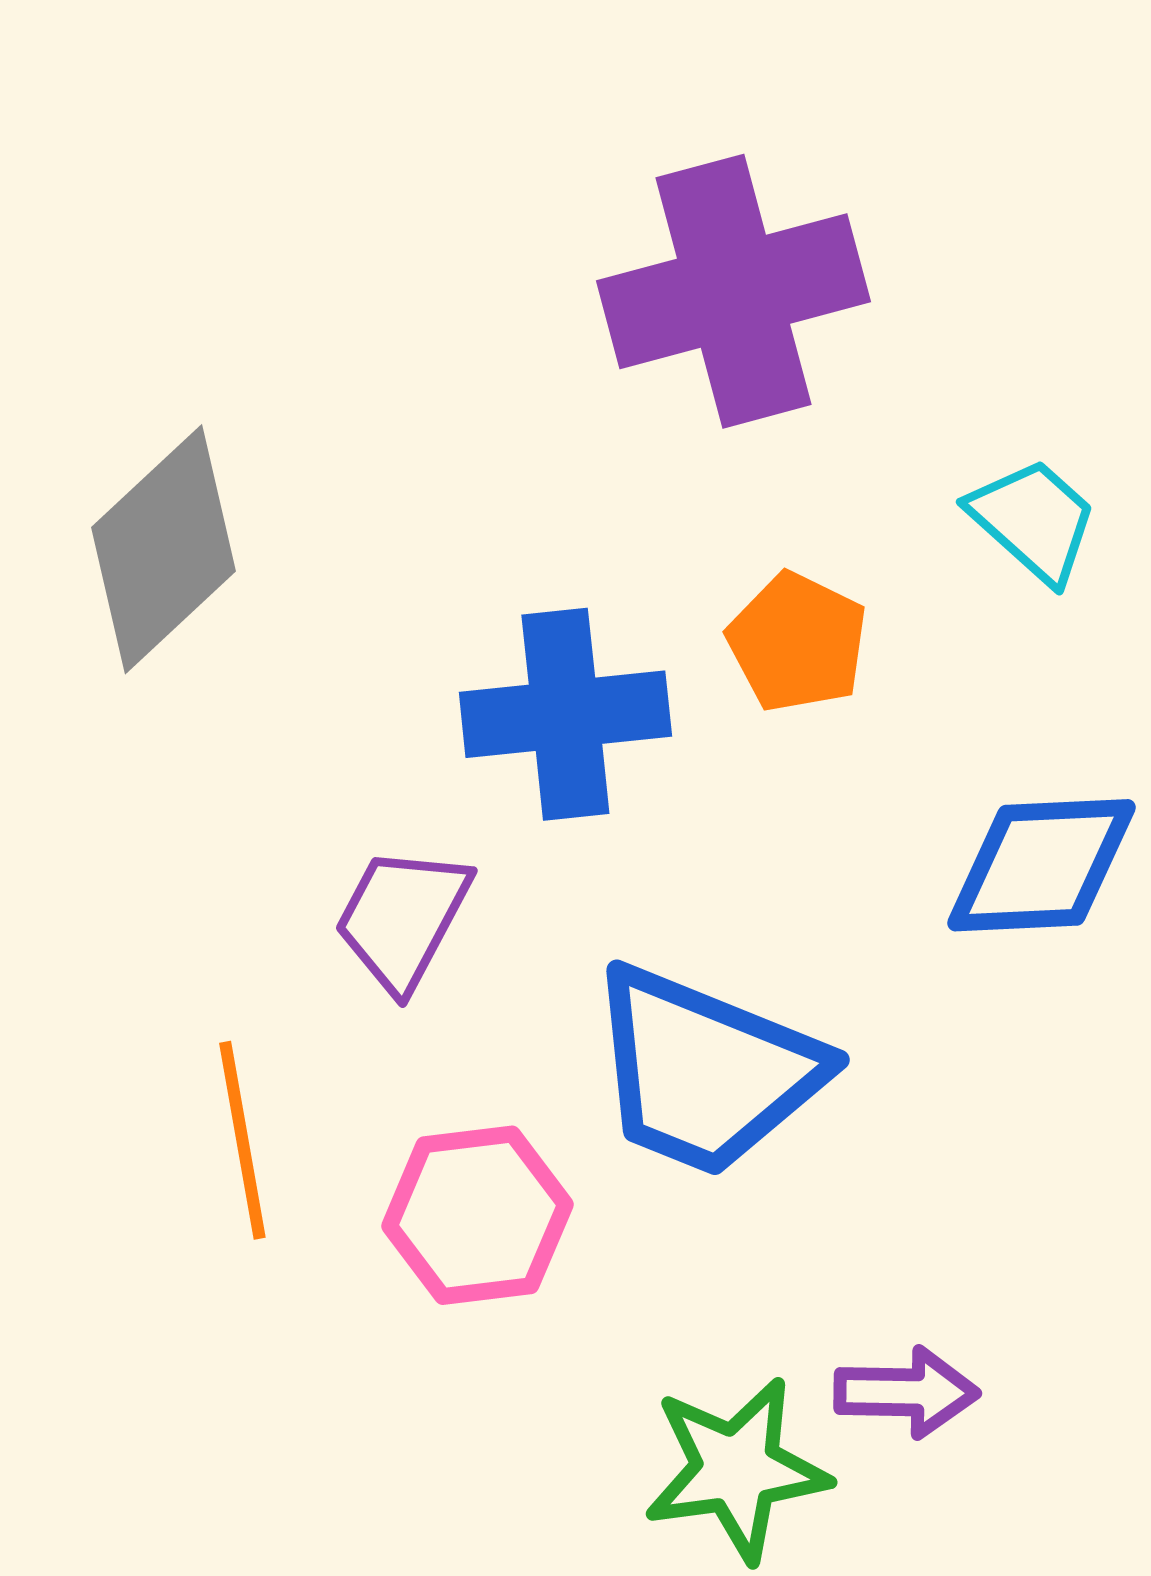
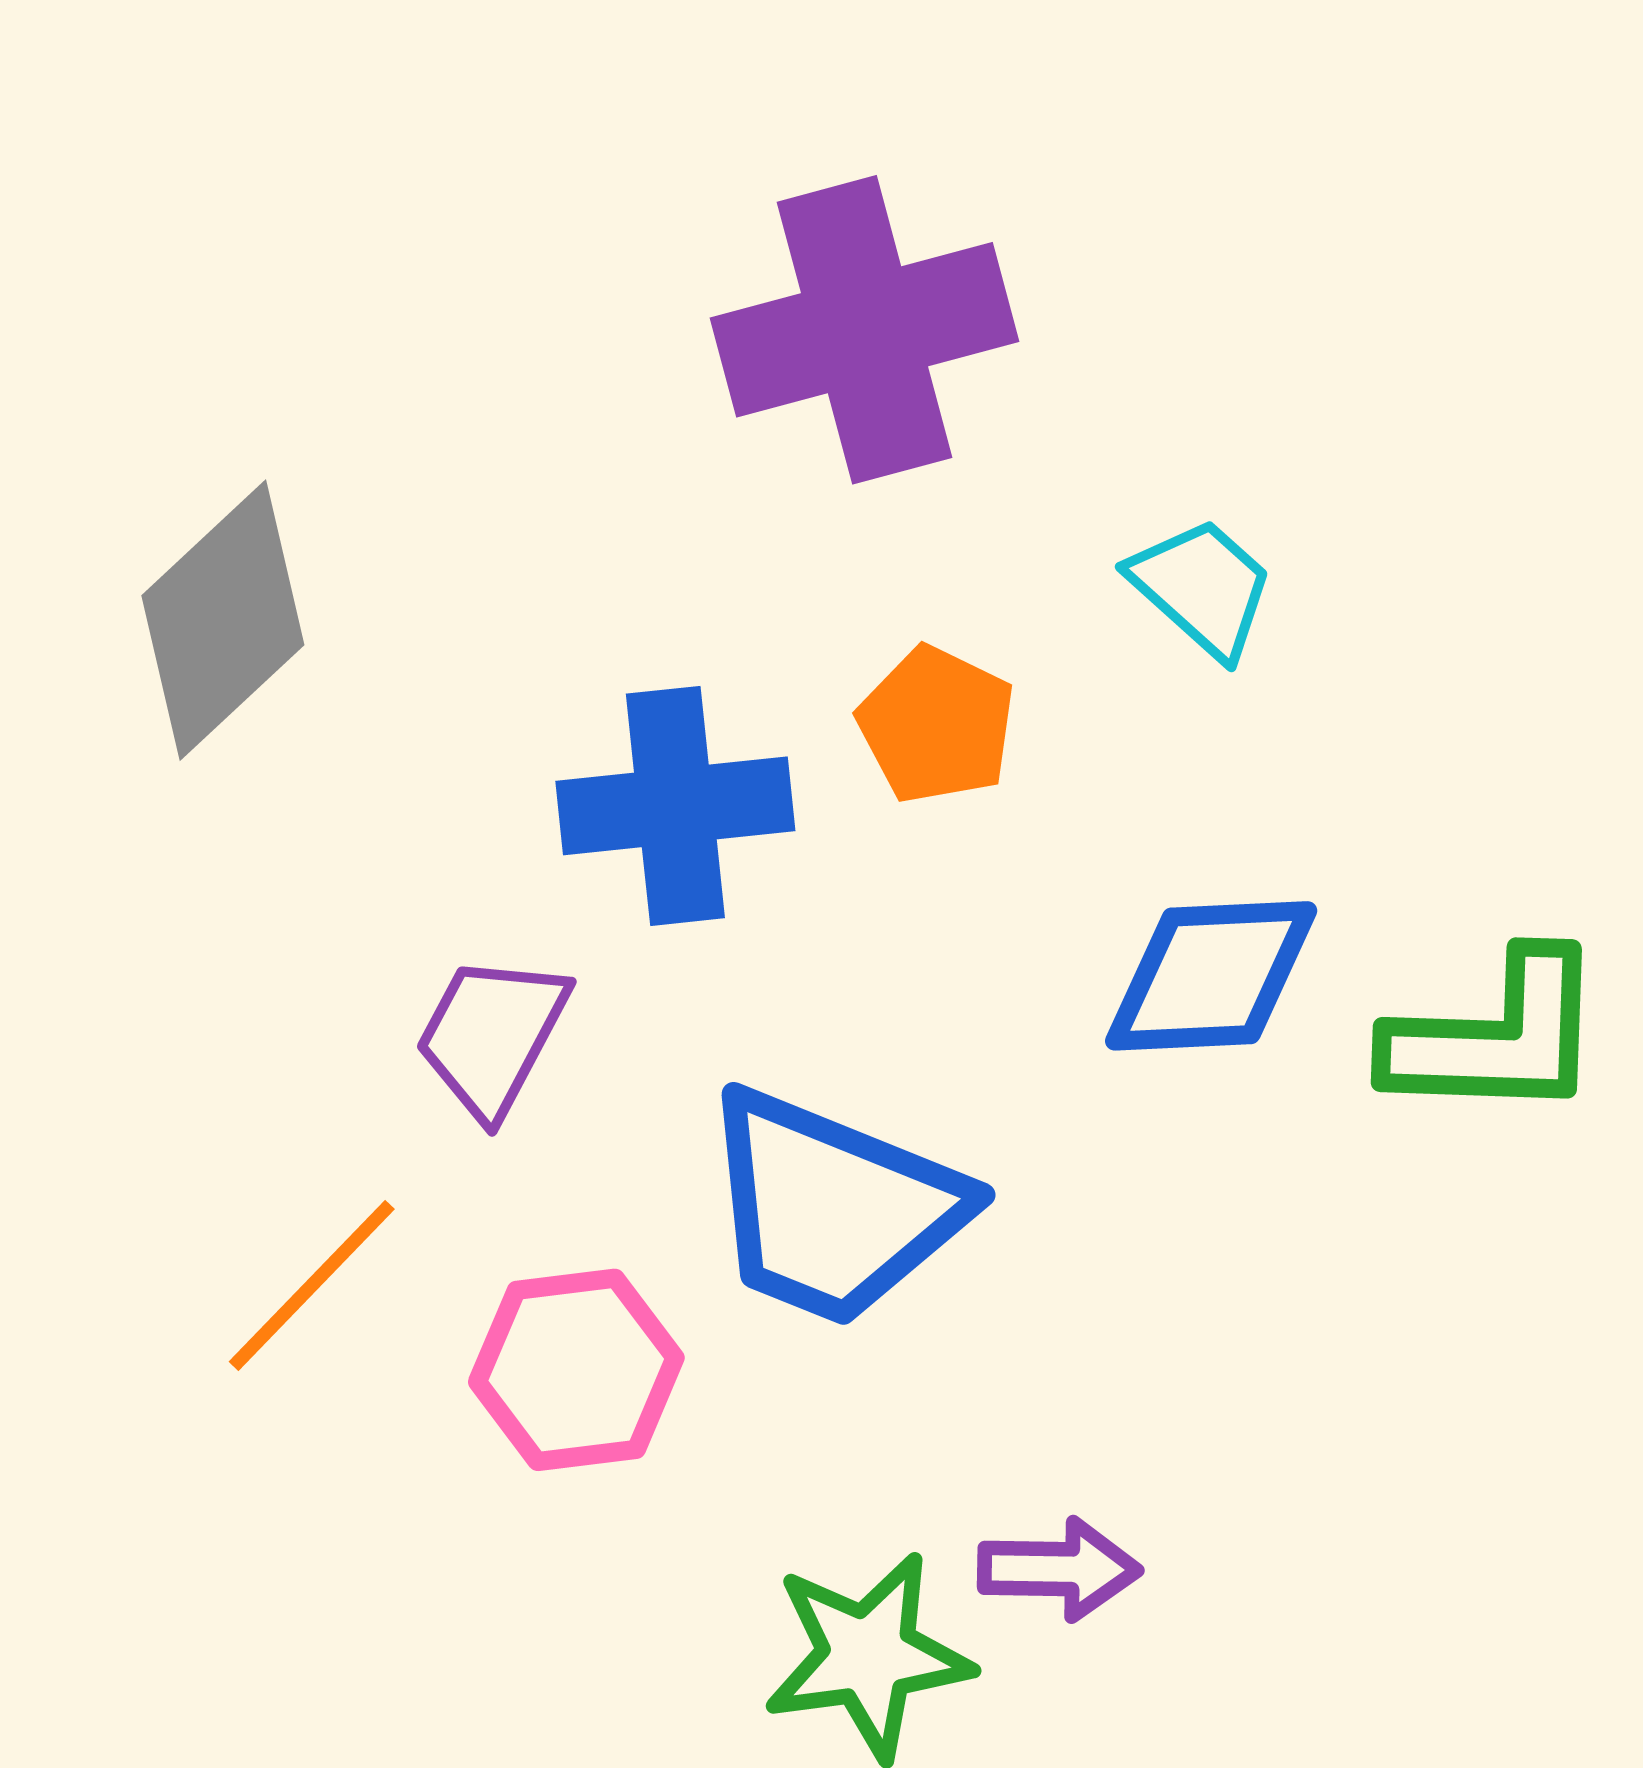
orange line: (242, 1140) -> (312, 1285), turned 54

